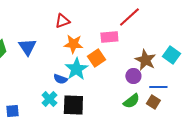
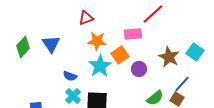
purple circle: (133, 76) -> (139, 69), moved
blue semicircle: (60, 79) -> (70, 76), moved
blue line: (158, 87) -> (182, 84), turned -48

